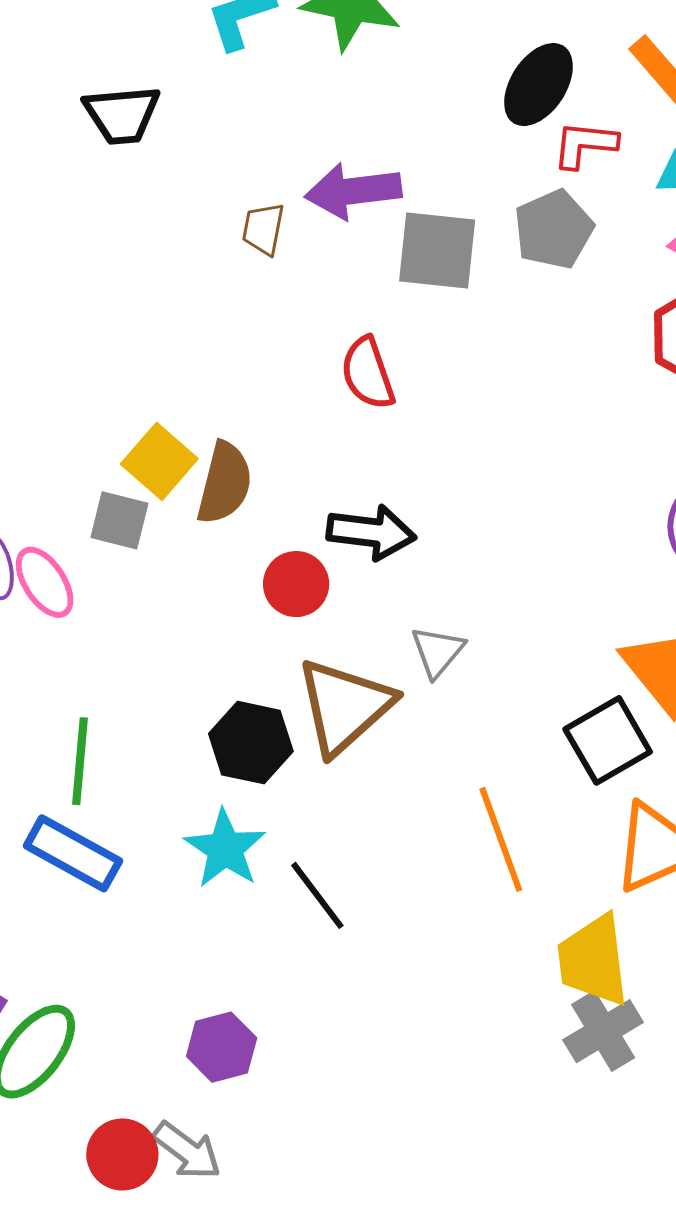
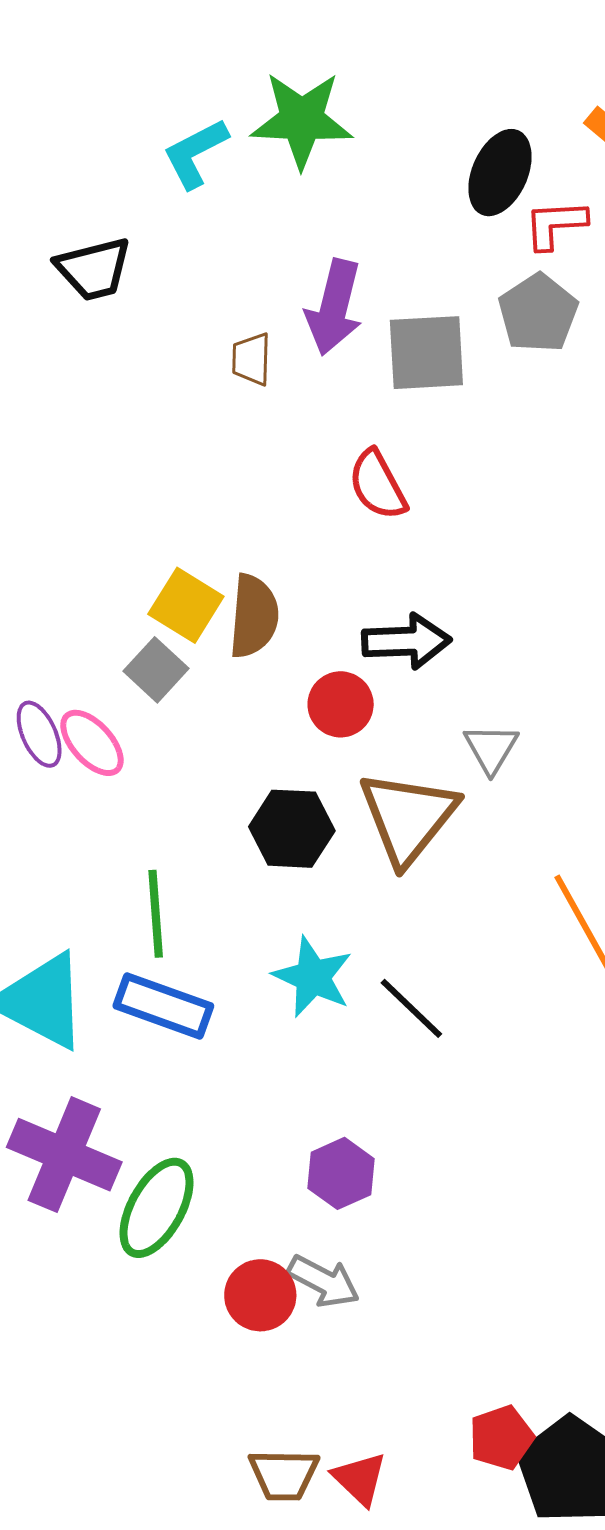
purple arrow: (353, 191) -> (334, 307), turned -60
gray square: (119, 520) -> (156, 670), turned 38
black hexagon: (251, 743) -> (292, 829), moved

